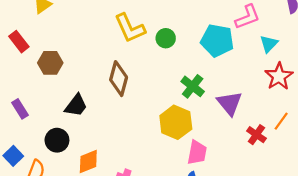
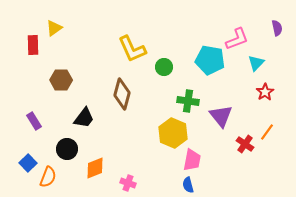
green circle: (166, 38) -> (164, 67), moved
red rectangle: (19, 42) -> (33, 45), moved, turned 36
red star: (279, 76) -> (265, 92), size x0.7
green cross: (193, 86) -> (188, 101), turned -30

